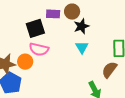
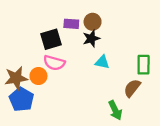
black star: (81, 26) -> (91, 39), moved
cyan triangle: (82, 47) -> (102, 62), turned -48

